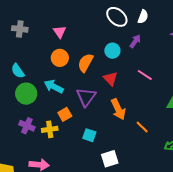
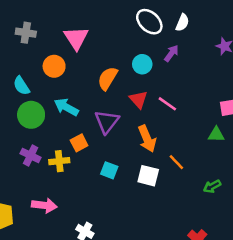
pink triangle: (60, 32) -> (76, 38), size x1.5
orange circle: (60, 58) -> (54, 66), moved
pink line: (145, 75) -> (167, 104), moved
white square: (110, 159) -> (148, 176), moved, turned 30

